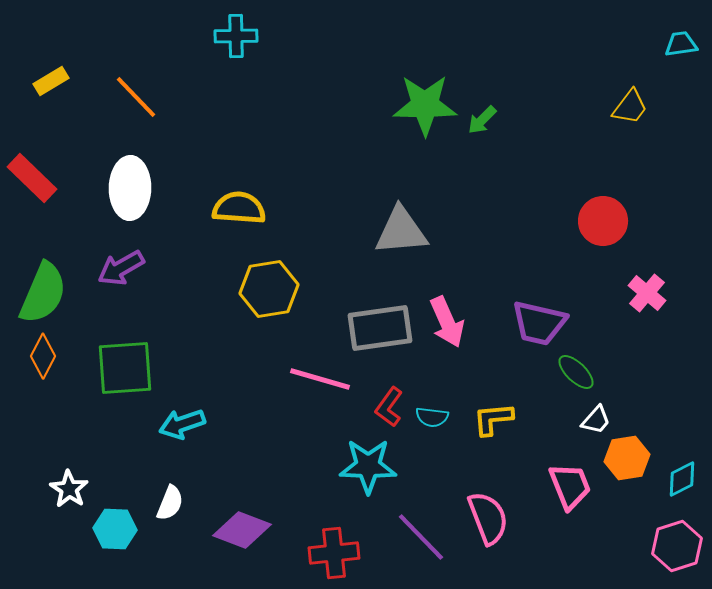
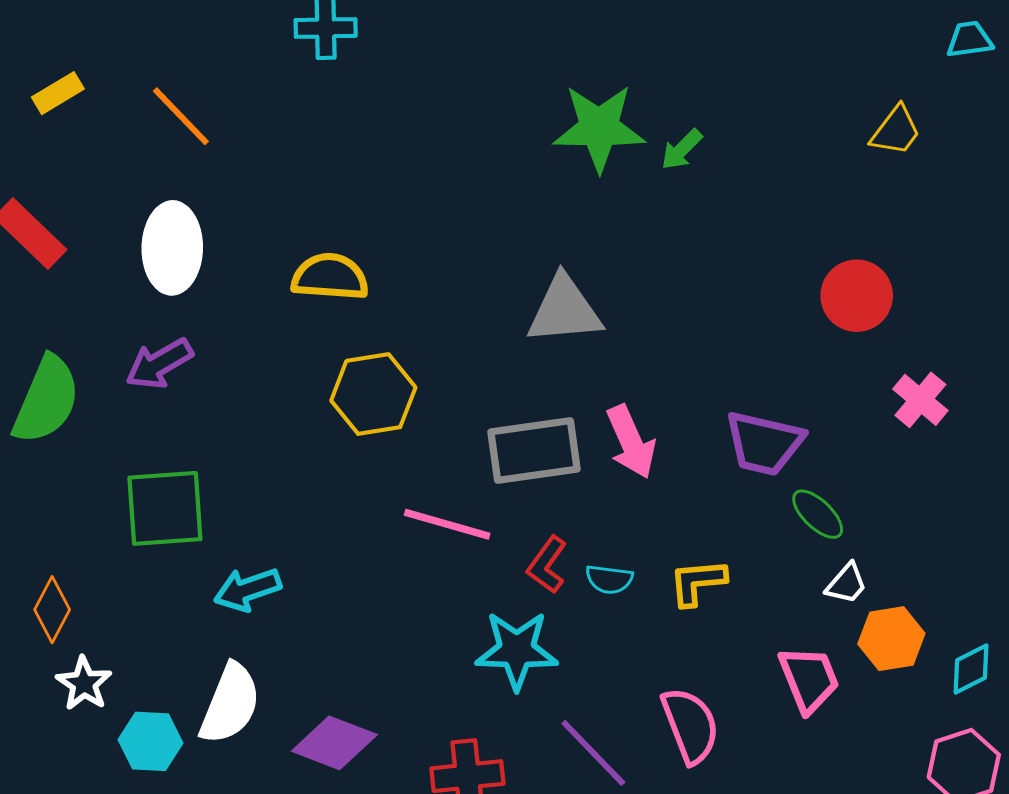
orange diamond: (43, 356) -> (52, 610), moved
white semicircle: (170, 503) -> (230, 704), size x1.6

